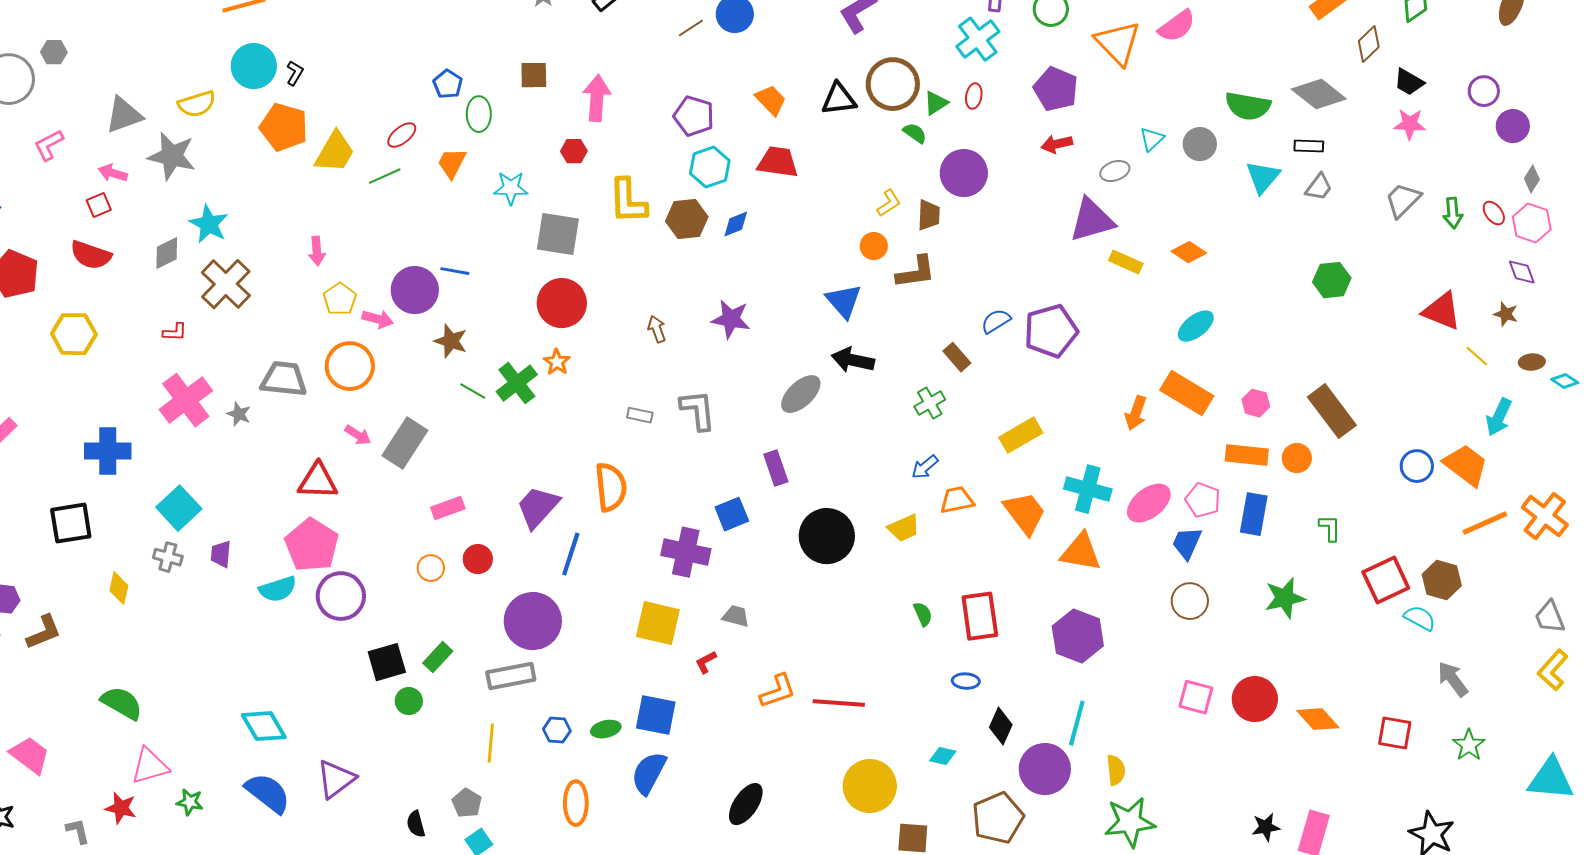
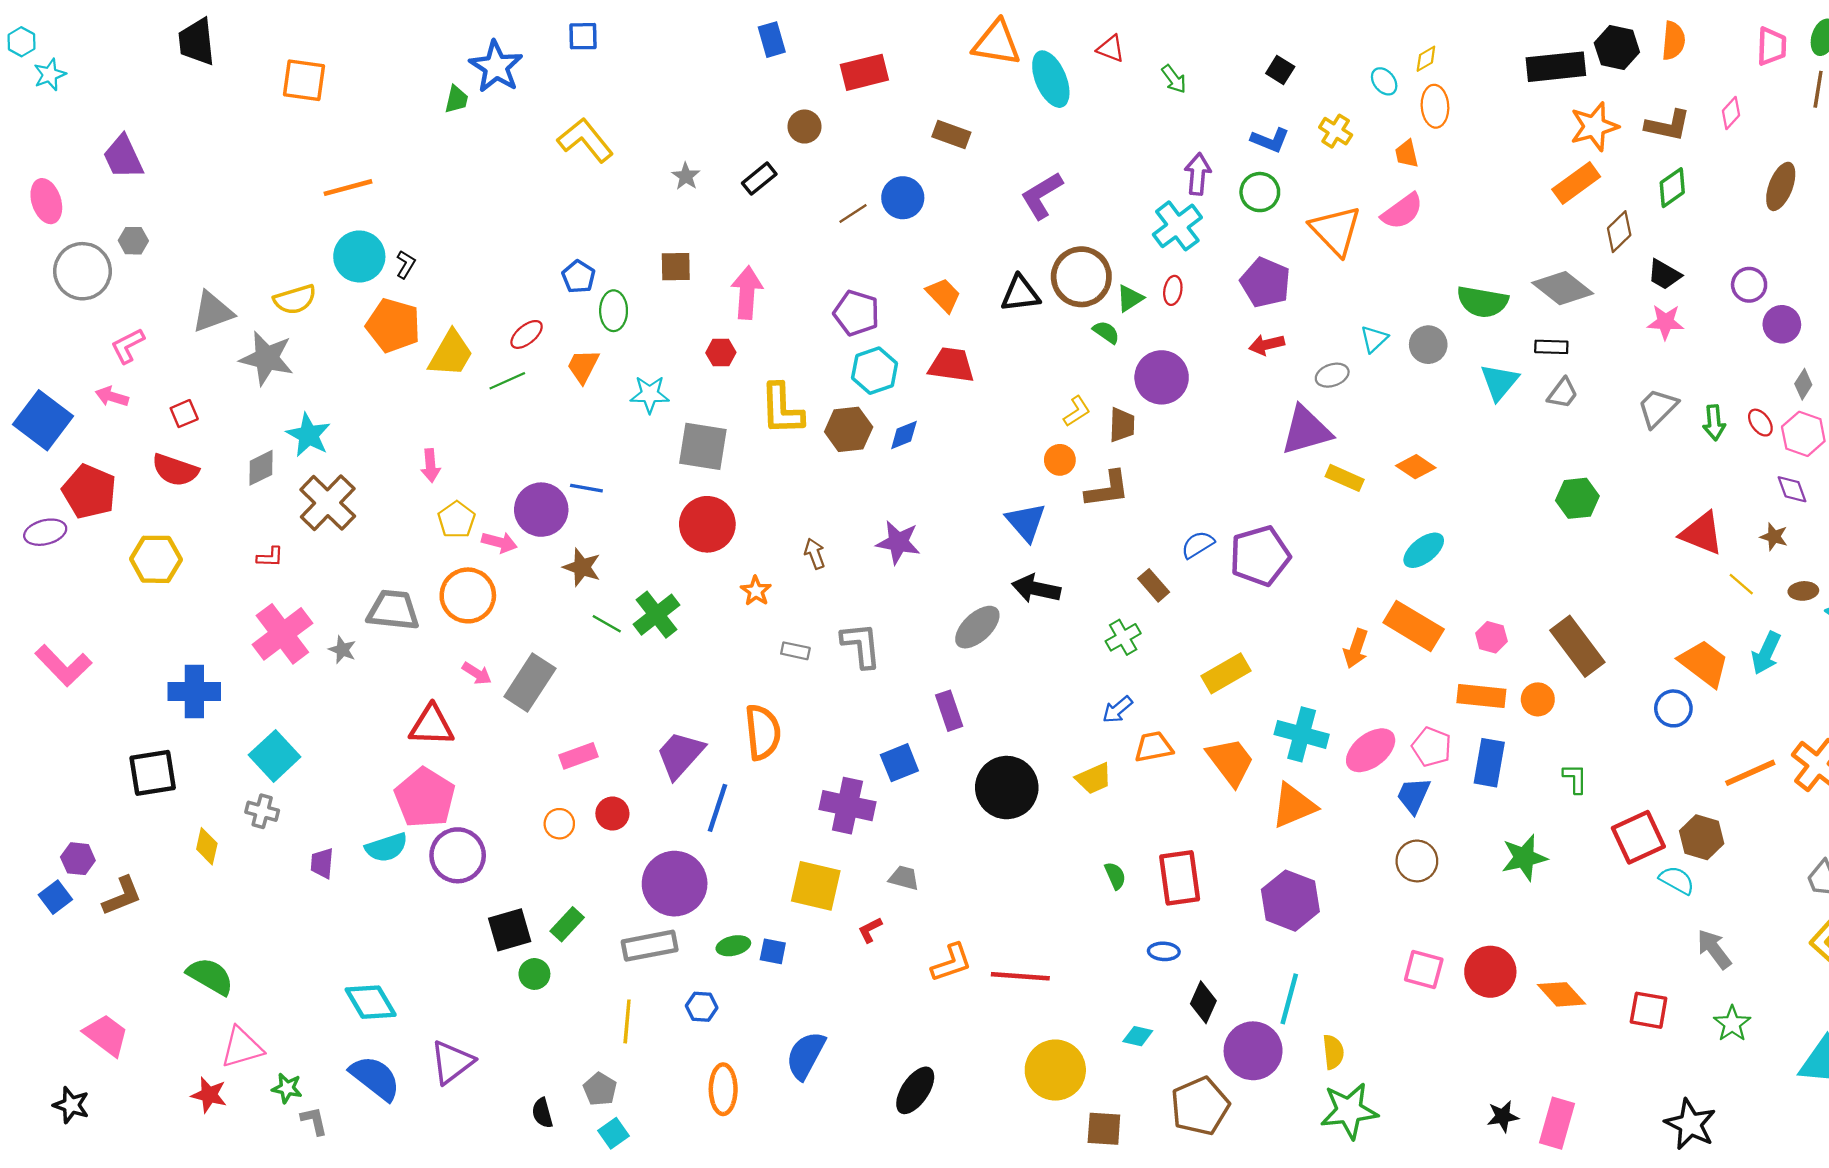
pink arrow: (113, 173) -> (112, 397), moved
orange star: (557, 362) -> (756, 591), moved
orange trapezoid: (1466, 465) -> (1704, 663), moved
orange triangle: (1081, 552) -> (1294, 806), turned -33
purple trapezoid: (221, 554) -> (322, 863), moved
blue square: (656, 715) -> (773, 951), moved, size x0.6
green ellipse: (606, 729) -> (733, 946), moved
gray L-shape: (78, 831) -> (314, 1121), moved

